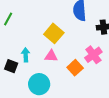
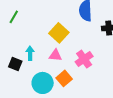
pink cross: (93, 55) -> (84, 59), moved
orange square: (75, 68) -> (64, 78), moved

